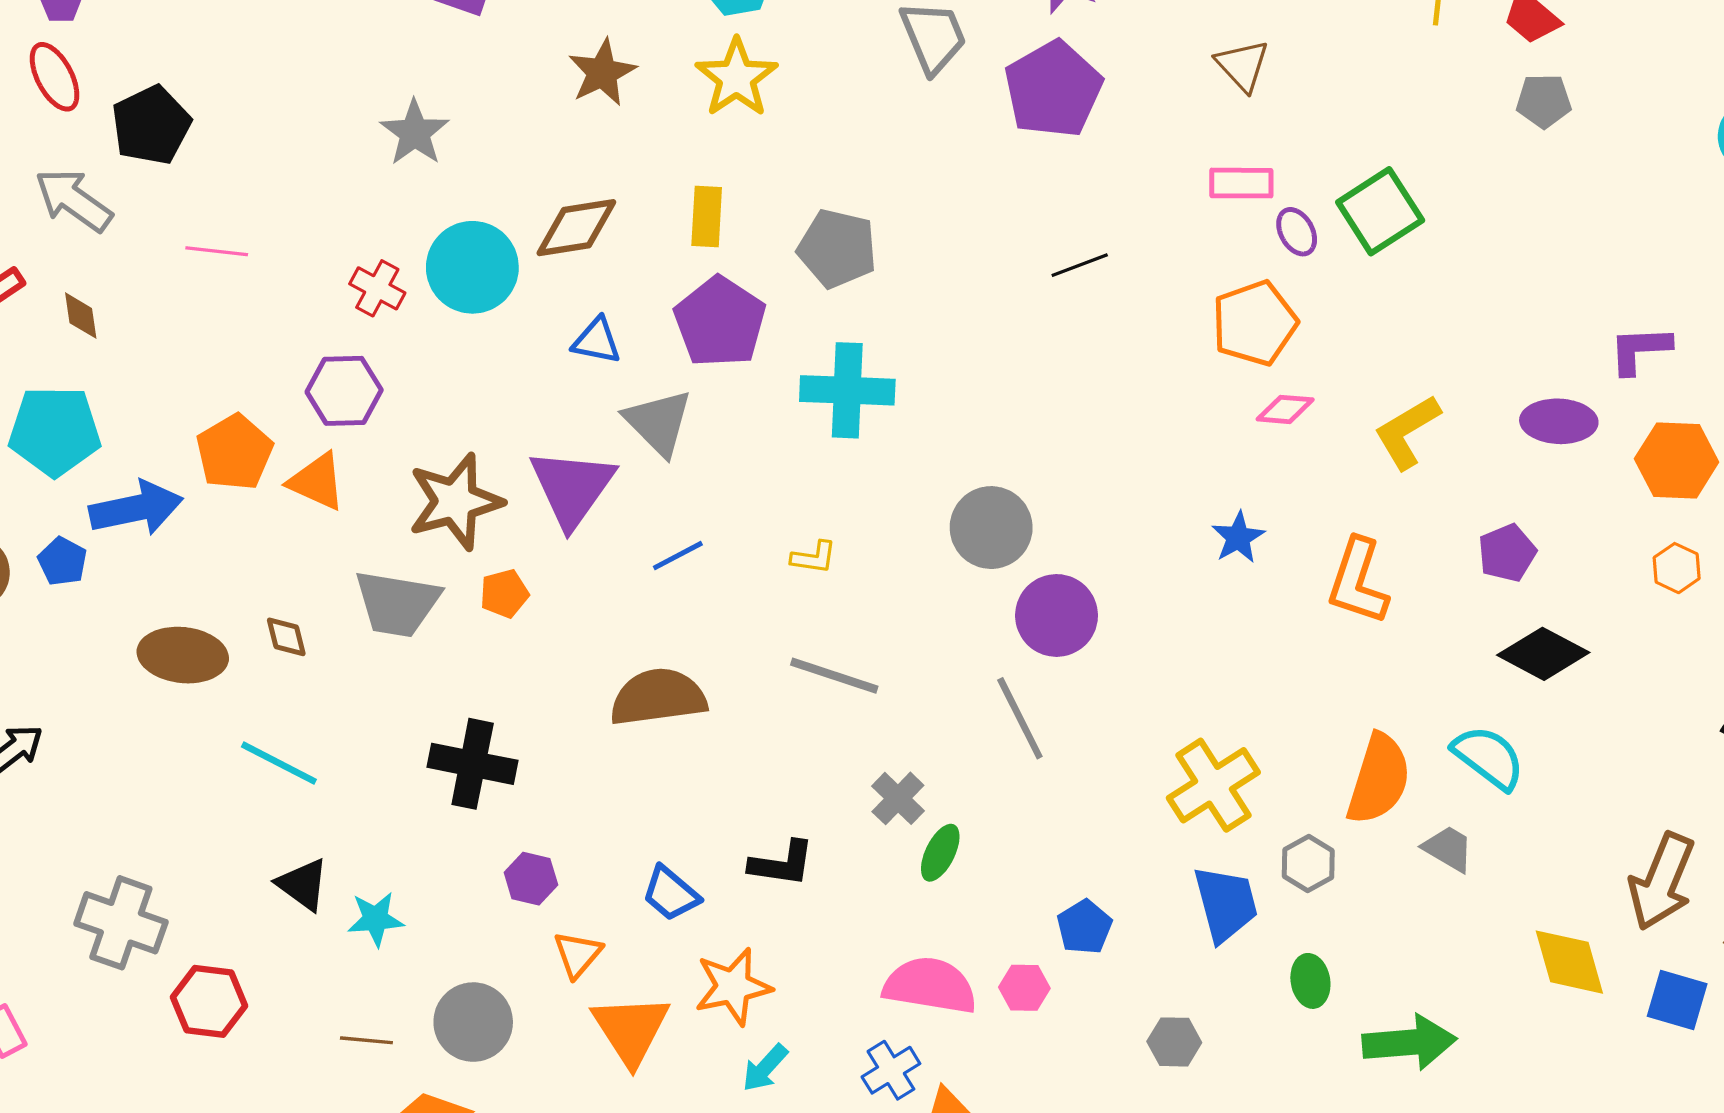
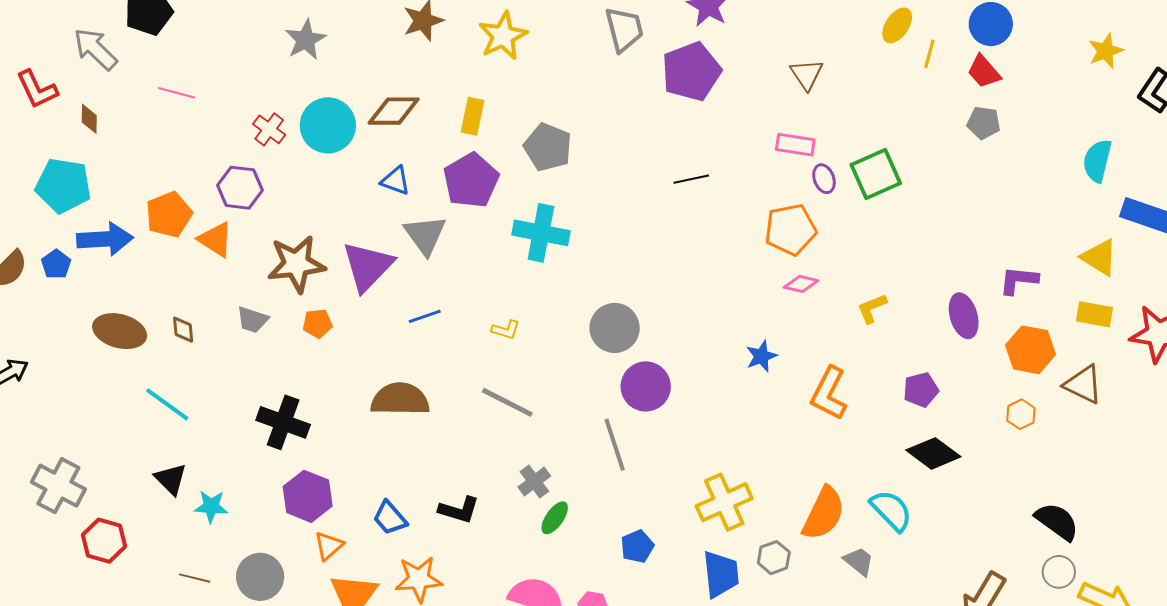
purple ellipse: (1559, 421) -> (964, 316), turned 63
yellow L-shape: (1407, 432) -> (872, 308), size x0.7
gray trapezoid: (397, 604) -> (252, 320), size x0.6
purple hexagon: (531, 879) -> (308, 496), size x1.6
blue pentagon: (1084, 927) -> (637, 546), moved

